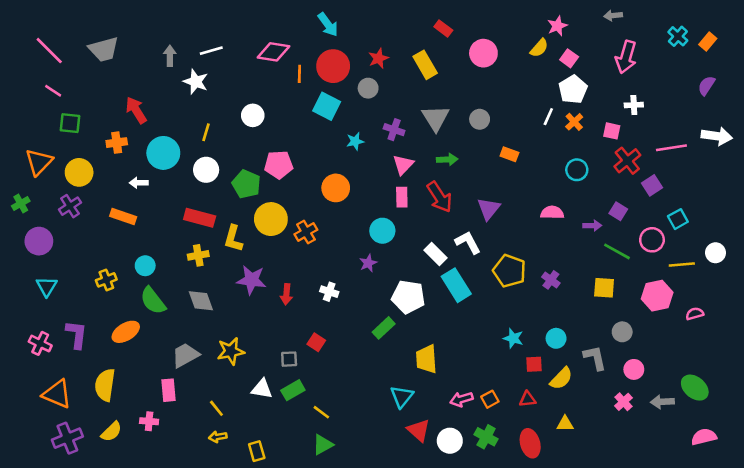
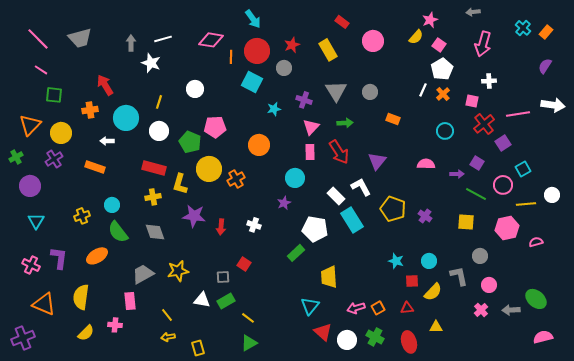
purple cross: (67, 438) -> (23, 338), moved

